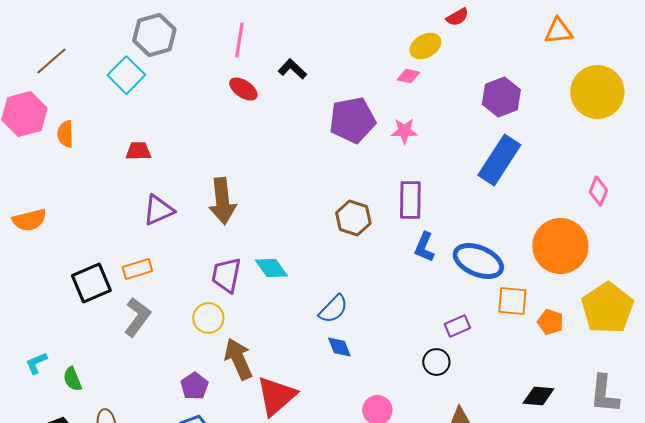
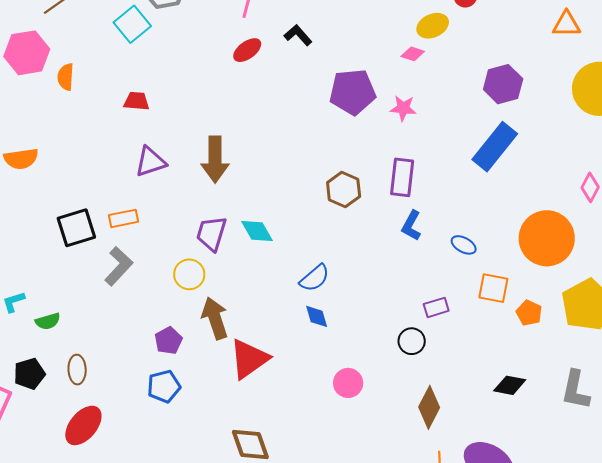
red ellipse: (243, 89) -> (247, 50), turned -76
blue ellipse: (478, 261) -> (464, 245), size x0.5
green semicircle: (72, 379) -> (48, 321), turned -90

